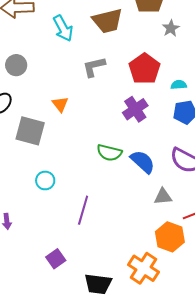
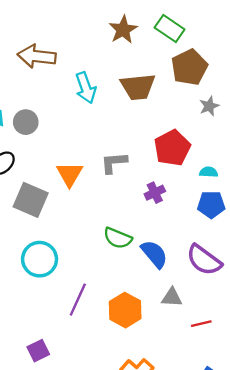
gray L-shape: (94, 67) -> (114, 163), moved
orange triangle: (60, 104) -> (70, 174), size x1.4
purple cross: (135, 109) -> (155, 193), size x0.7
cyan circle: (45, 180) -> (40, 259), size x1.6
orange hexagon: (170, 237) -> (125, 310), moved

